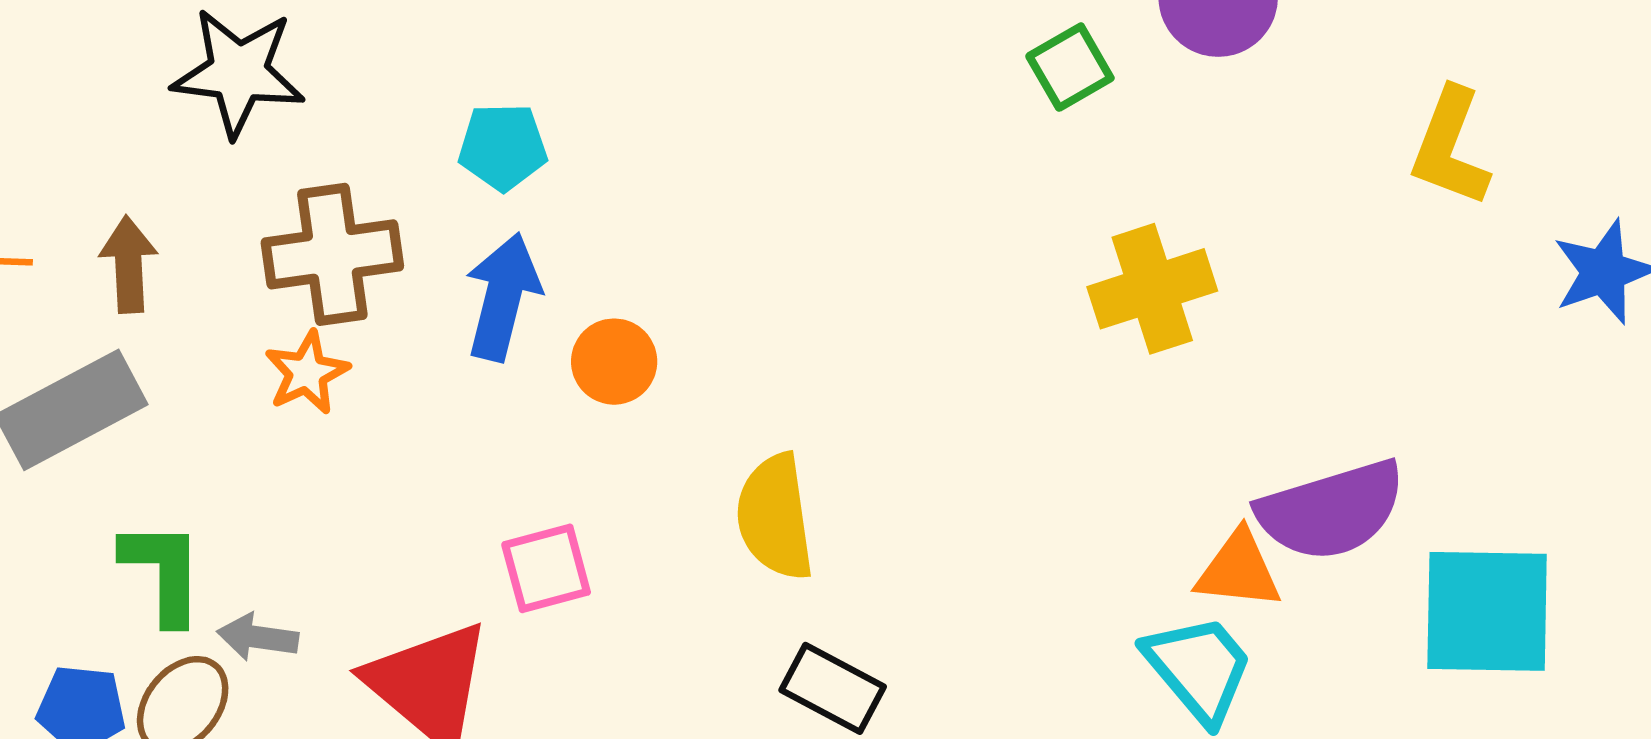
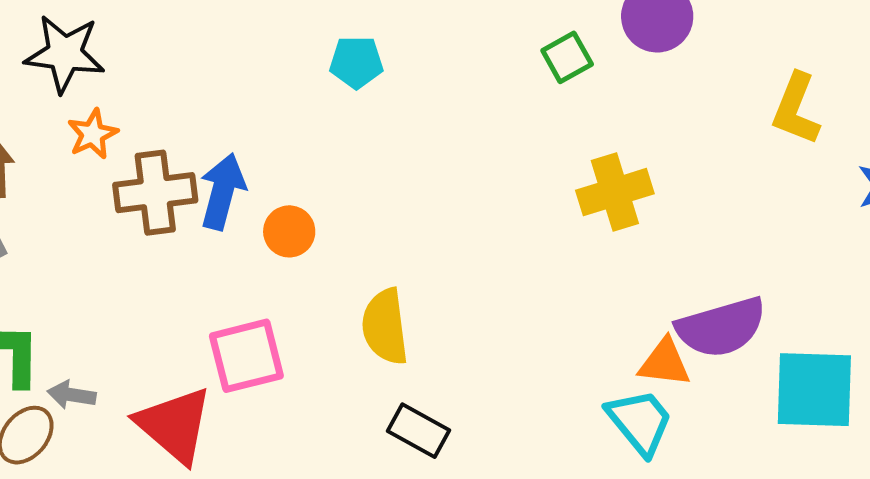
cyan pentagon: (503, 147) -> (356, 62), moved
brown cross: (332, 254) -> (155, 193), moved
orange star: (307, 373) -> (93, 134), moved
pink square: (546, 568) -> (246, 356), size x1.4

